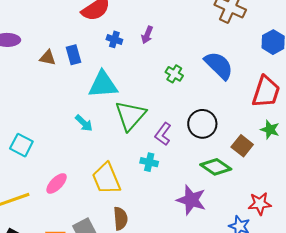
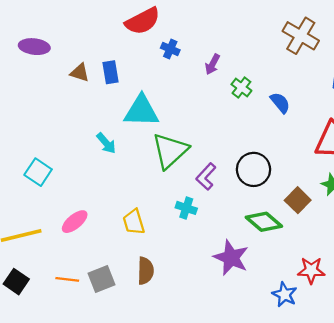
purple arrow: (147, 35) -> (212, 64), moved
blue cross: (114, 39) -> (170, 49), moved
blue semicircle: (219, 65) -> (280, 103), size x0.6
green cross: (174, 74) -> (241, 87), moved
cyan arrow: (84, 123) -> (106, 143), moved
yellow trapezoid: (106, 179) -> (134, 222), size x0.7

